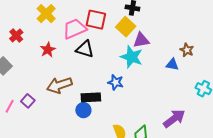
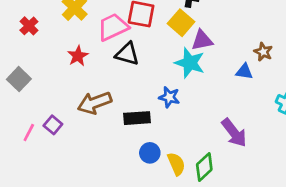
red cross: (16, 35) -> (29, 26), moved
blue circle: (83, 110) -> (150, 153), moved
purple arrow: (174, 119) -> (234, 133), moved, turned 90

